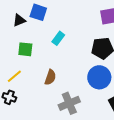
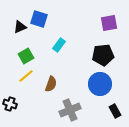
green square: (25, 49) -> (26, 56), turned -35
yellow line: (14, 76) -> (26, 76), moved

